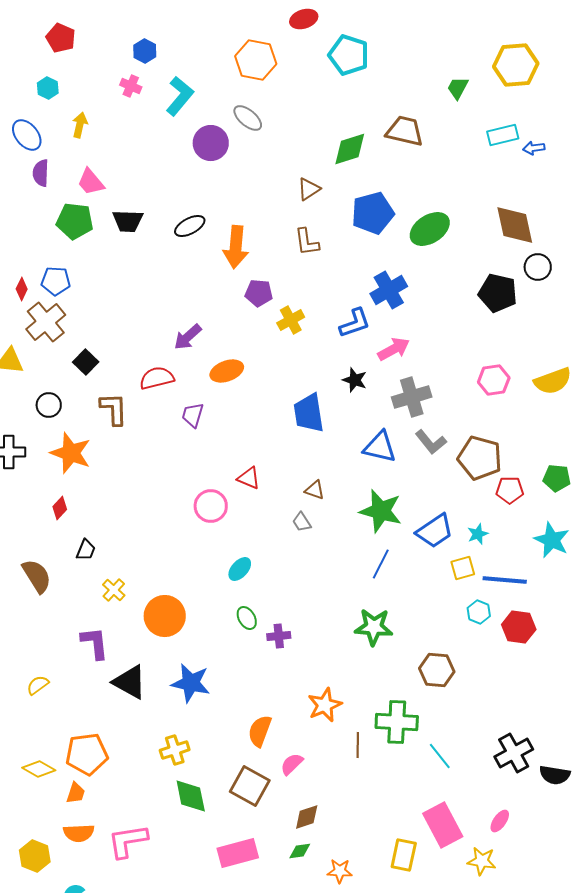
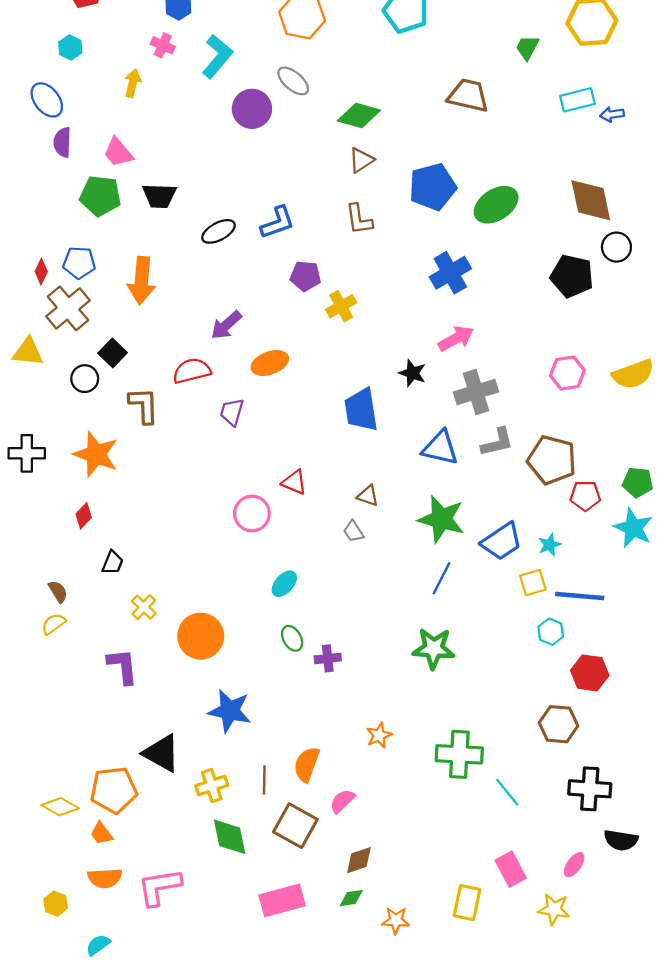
yellow arrow: (80, 125) -> (133, 83), moved
green diamond: (350, 149) -> (359, 116), moved, turned 33
black ellipse: (190, 226) -> (218, 231), moved
orange arrow: (236, 247) -> (142, 281), moved
blue L-shape: (355, 323) -> (278, 223), moved
black circle: (49, 405) -> (85, 379), moved
gray L-shape: (431, 442) -> (497, 442), turned -64
cyan star: (552, 540) -> (633, 528), moved
brown semicircle: (37, 576) -> (58, 592), size x0.6
red hexagon: (519, 627) -> (590, 673), moved
brown hexagon: (437, 670) -> (559, 724), moved
black triangle: (130, 682) -> (162, 753), moved
yellow semicircle: (38, 685) -> (54, 624), moved
orange star: (325, 705) -> (379, 735), size x0.7
brown line: (358, 745) -> (264, 780), moved
black cross: (514, 753) -> (590, 789), turned 33
black semicircle: (555, 775) -> (621, 840), moved
orange trapezoid: (76, 793) -> (101, 833), turned 125
pink rectangle: (443, 825) -> (511, 869), size x0.7
yellow hexagon: (35, 856) -> (56, 904), size x0.7

